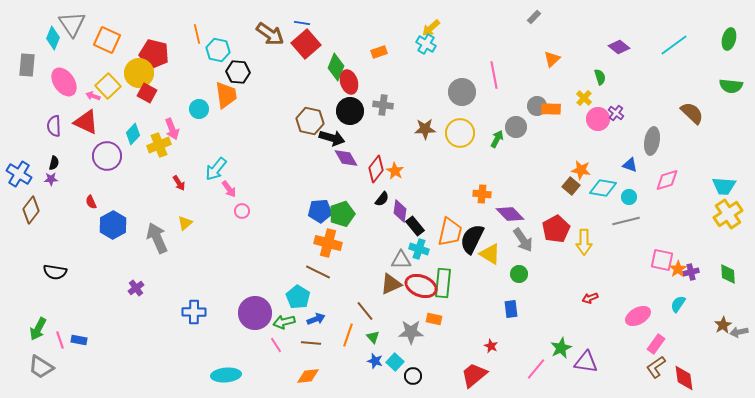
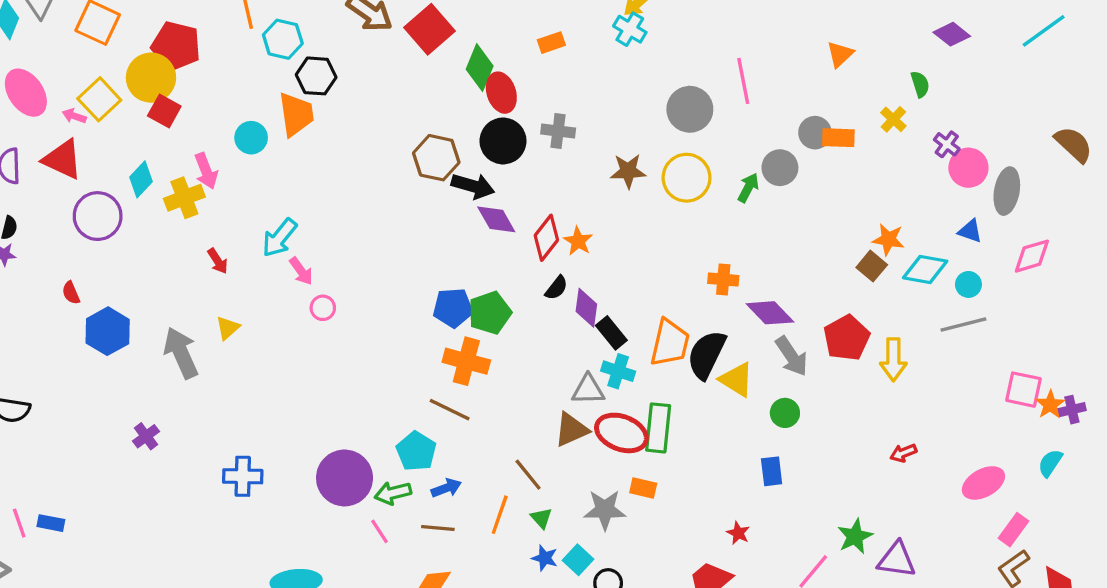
pink circle: (598, 119) -> (968, 168), moved

